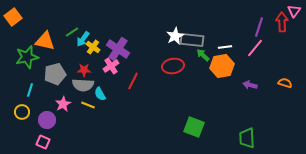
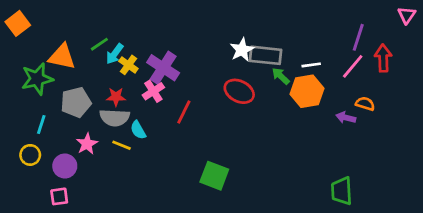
red arrow: (282, 22) -> (383, 58), moved
red ellipse: (173, 66) -> (239, 91), turned 35
orange semicircle: (285, 83) -> (365, 104), moved
green square: (194, 127) -> (214, 176), moved
pink square: (43, 142) -> (59, 196), turned -32

